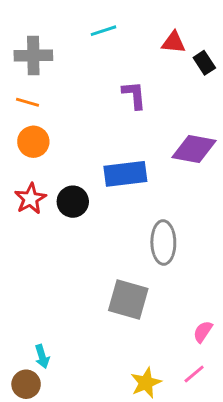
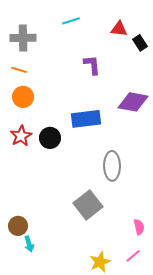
gray square: (128, 299) -> (88, 205), turned 36
pink semicircle: (203, 332) -> (139, 227), turned 133
brown circle: (26, 384) -> (18, 226), moved

